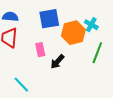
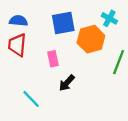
cyan cross: (91, 25) -> (109, 18), moved
black arrow: (57, 62) -> (67, 83), moved

